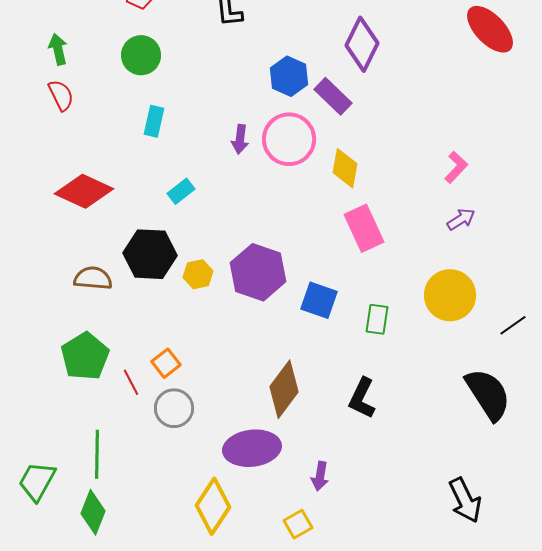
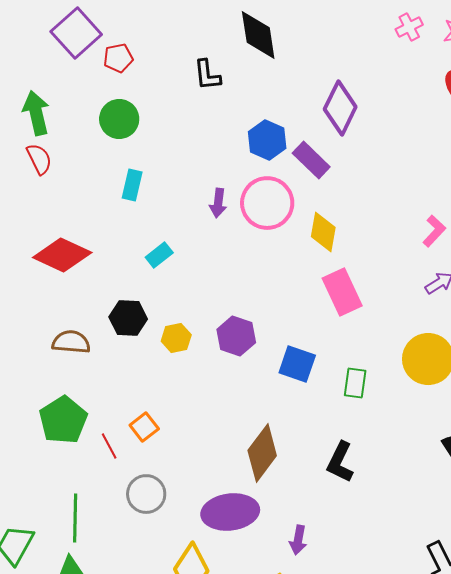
green arrow: (58, 49) -> (36, 113), size x1.4
black hexagon: (150, 254) -> (128, 318), size x0.7
purple hexagon: (258, 272) -> (236, 336), size x0.7
gray circle: (174, 408) -> (146, 494), moved

